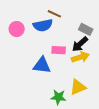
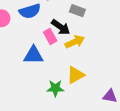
black arrow: (80, 44) -> (61, 27), moved, turned -96
pink rectangle: (59, 50) -> (50, 37), turned 64

